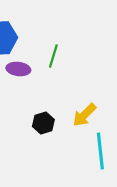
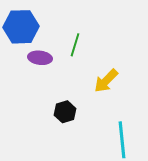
yellow arrow: (84, 115) -> (106, 81), moved

